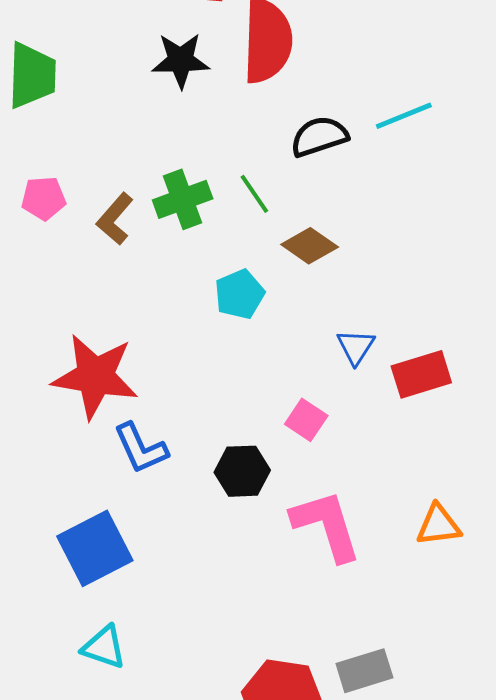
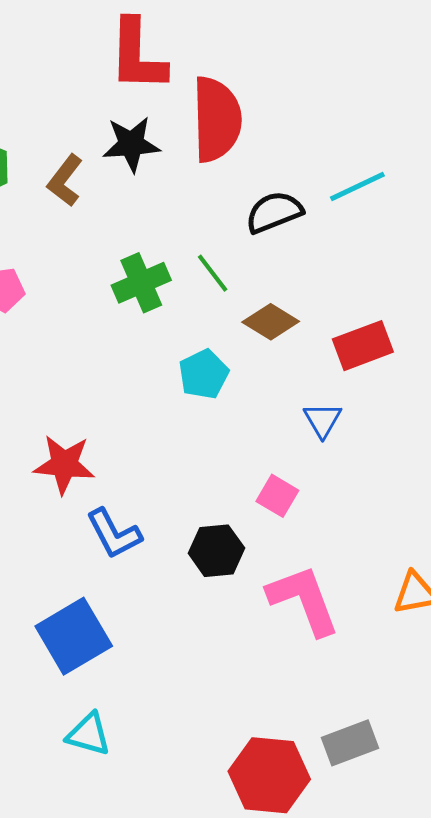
brown L-shape: (115, 219) -> (65, 180), moved
red rectangle: (421, 374) -> (363, 346), moved
red star: (95, 376) -> (64, 464), size x0.7

